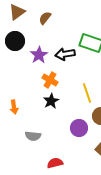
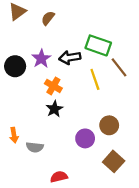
black circle: (15, 41) -> (15, 66), moved
yellow line: (87, 93) -> (95, 79), moved
orange arrow: (14, 107) -> (14, 135), moved

